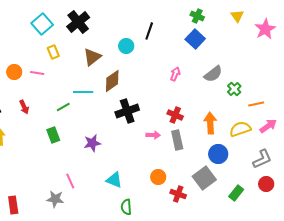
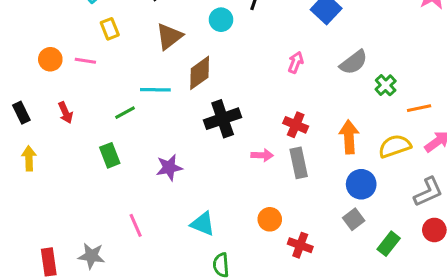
gray square: (204, 178) -> (354, 219), moved, size x0.6
gray star: (55, 199) -> (91, 256), moved

